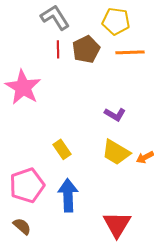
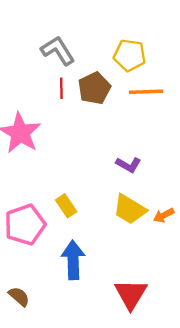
pink pentagon: (27, 185) -> (25, 225), moved

